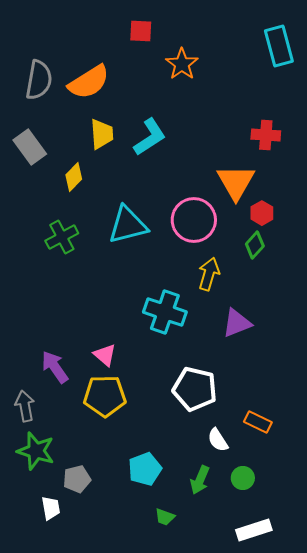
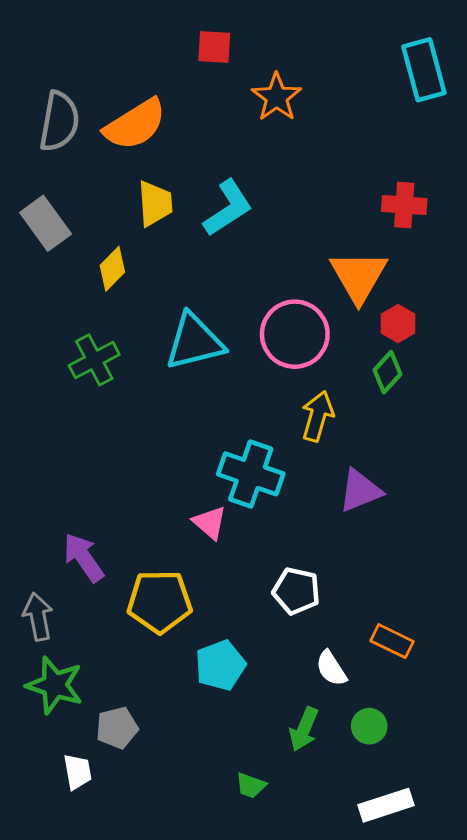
pink triangle: (105, 355) -> (210, 523), moved
white pentagon: (195, 389) -> (296, 591), size x0.7
cyan pentagon: (145, 469) -> (220, 665), moved

